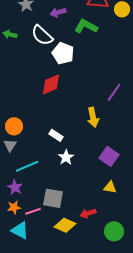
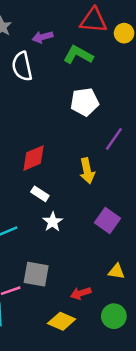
white semicircle: (42, 35) -> (22, 66), turned 35
white pentagon: (63, 53) -> (85, 102), moved, turned -30
red diamond: (51, 84) -> (34, 158), moved
yellow triangle: (110, 187) -> (116, 272), moved
yellow diamond: (65, 225) -> (62, 321), moved

